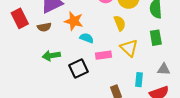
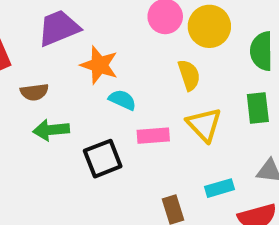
brown semicircle: (44, 27) -> (34, 92), moved
cyan rectangle: (139, 80) -> (219, 188), turned 64

